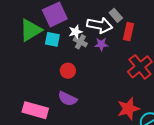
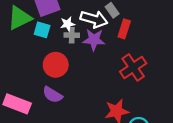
gray cross: (80, 42) -> (72, 35), turned -32
purple star: (101, 44) -> (94, 40), size x1.5
red circle: (68, 71) -> (56, 65), size x1.5

